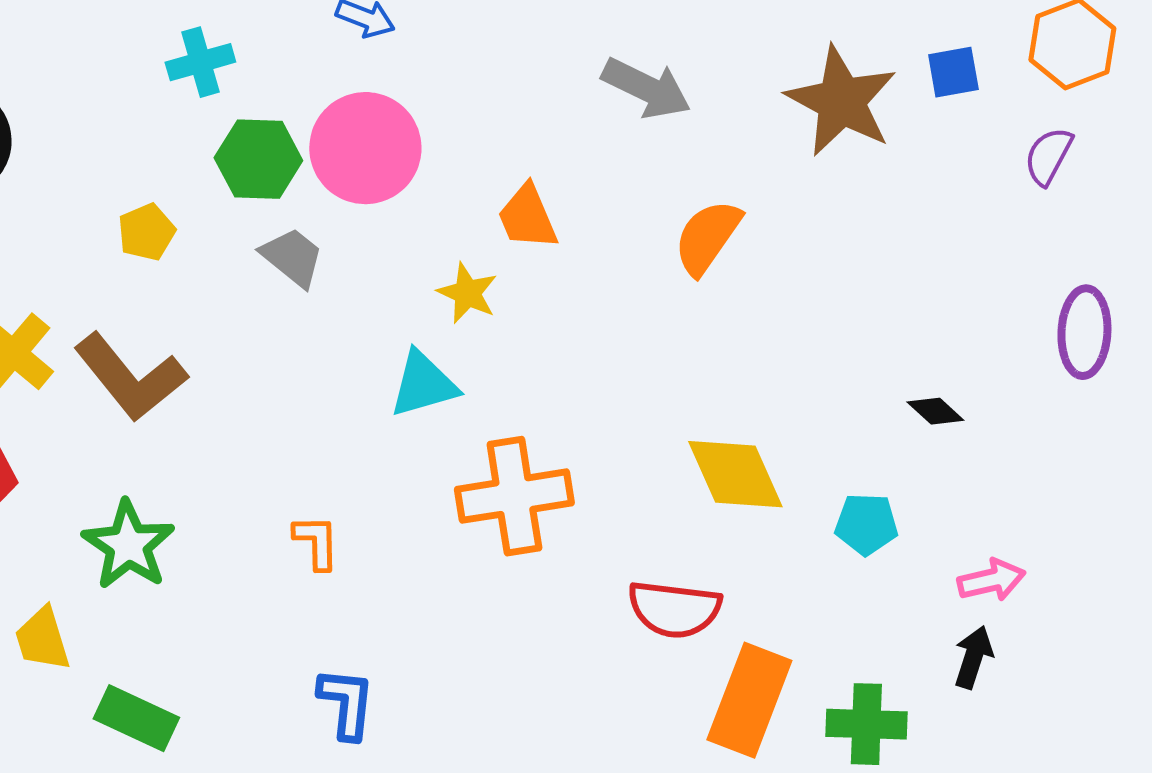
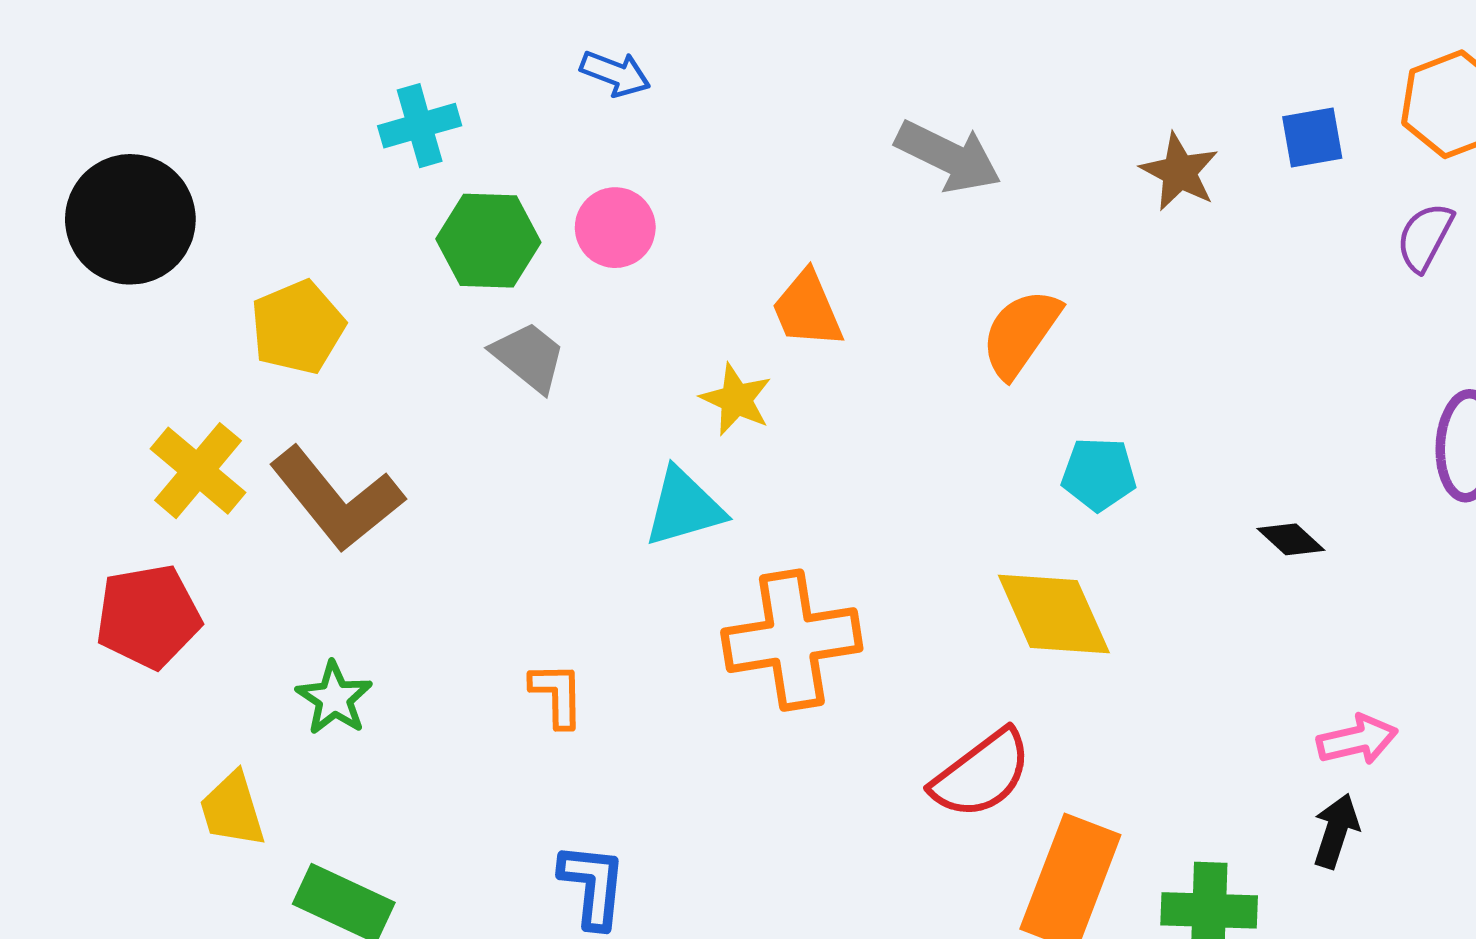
brown star: (841, 101) -> (1179, 172), size x0.6
pink circle: (365, 148) -> (615, 228), size x0.6
yellow pentagon: (146, 232) -> (298, 327), moved, size x1.4
cyan pentagon: (866, 524) -> (1099, 474), moved
green star: (128, 545) -> (334, 698), size x0.7
red semicircle: (674, 609) -> (982, 774), turned -44

